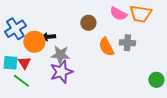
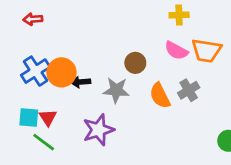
orange circle: (34, 42) -> (62, 72), moved
gray cross: (127, 43) -> (189, 90), turned -35
gray star: (60, 55) -> (116, 90), moved

